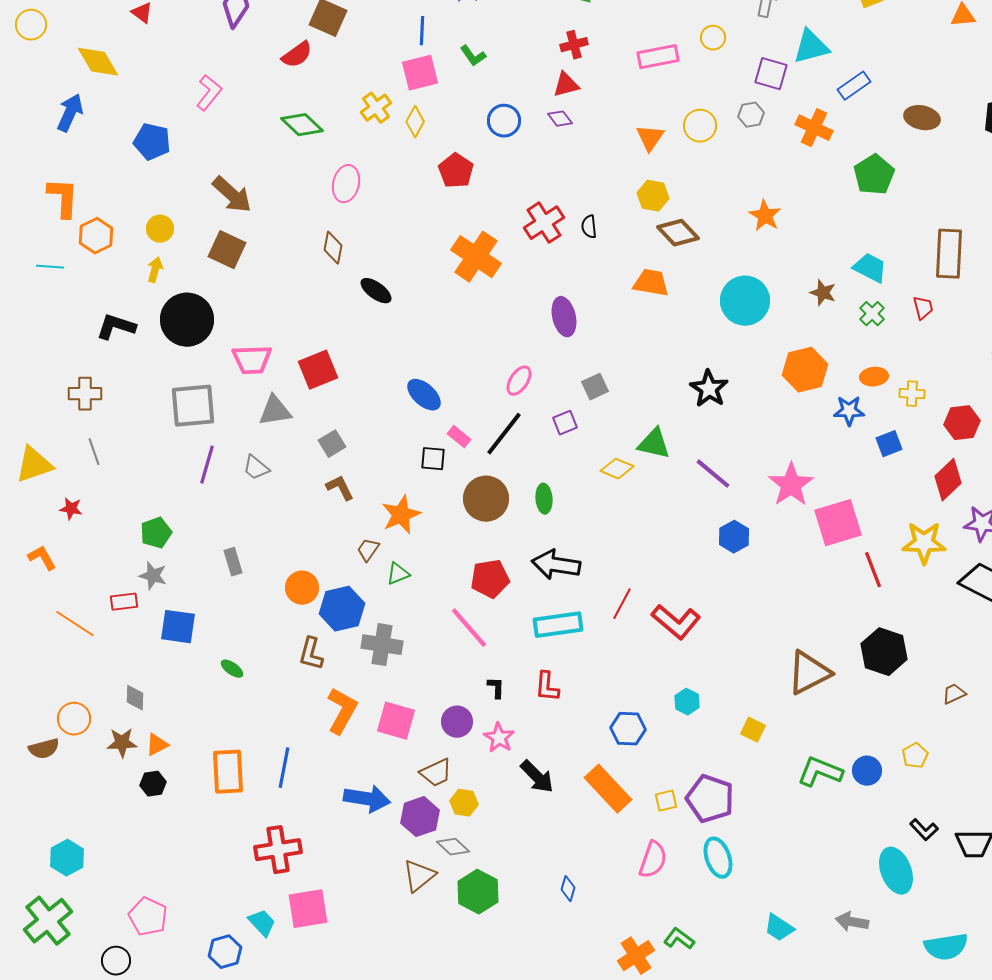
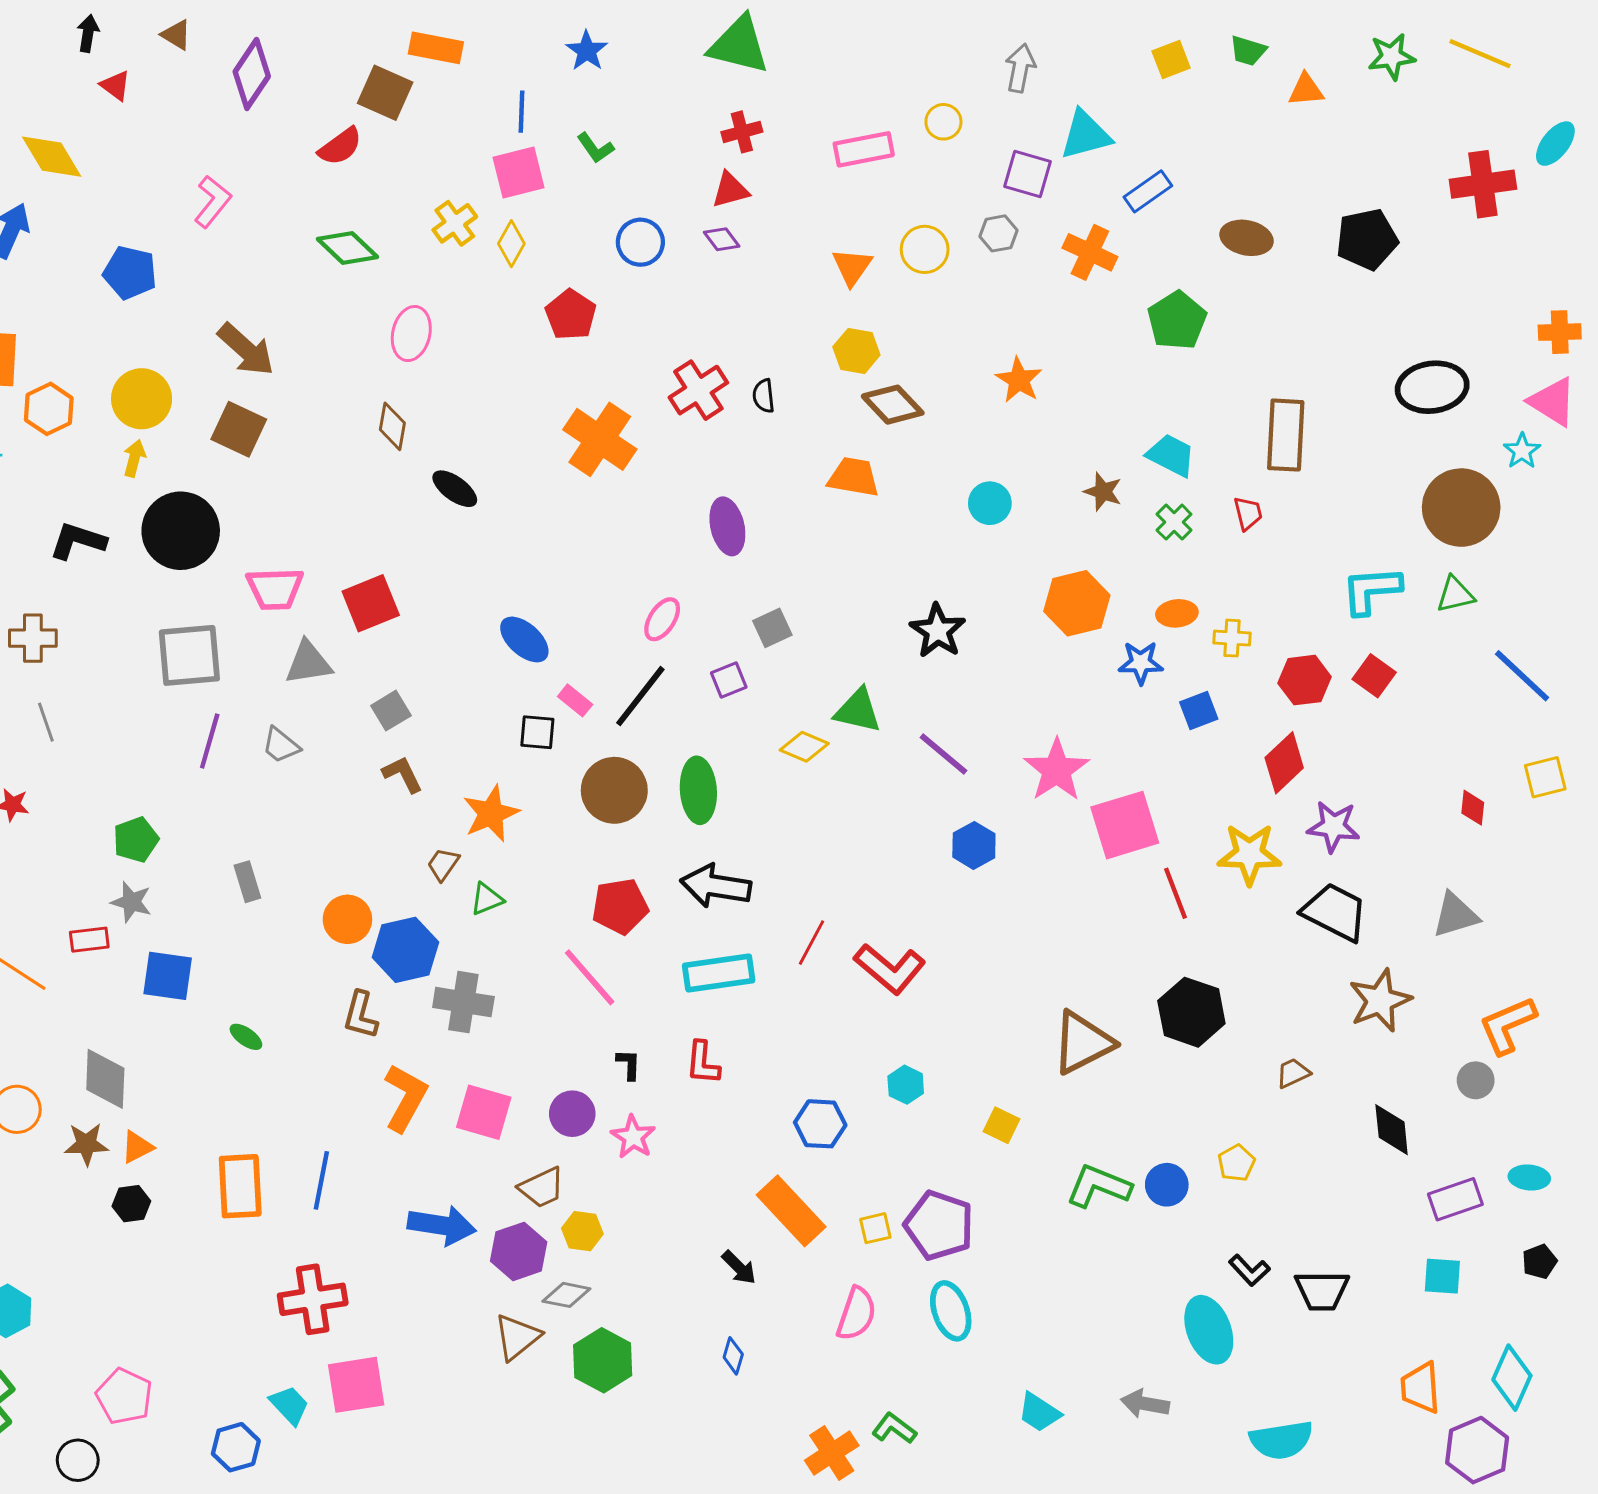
yellow circle: (160, 229) -> (142, 399), size x1.5
cyan circle: (745, 301) -> (990, 503), size x0.6
green ellipse: (544, 499) -> (698, 790), size x1.5
gray diamond: (135, 698) -> (105, 1079), size x1.6
black arrow: (537, 777) -> (739, 1267), moved, size x0.7
gray diamond: (453, 847) -> (566, 1295), turned -32

